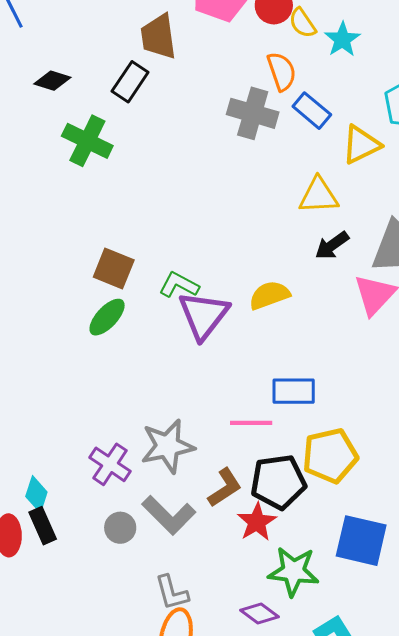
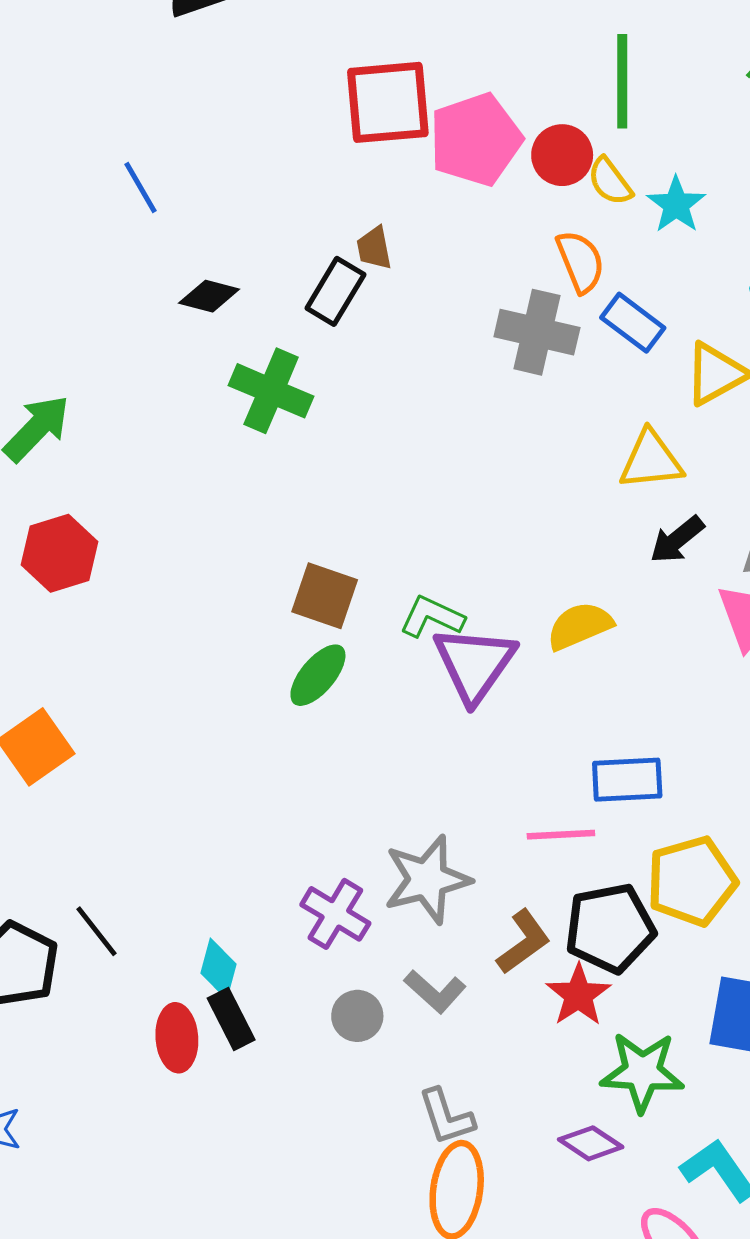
brown trapezoid: (159, 37) -> (374, 248), moved, size x0.6
gray L-shape: (169, 515) -> (435, 991), size x0.7

